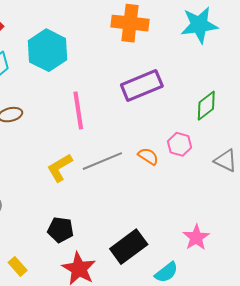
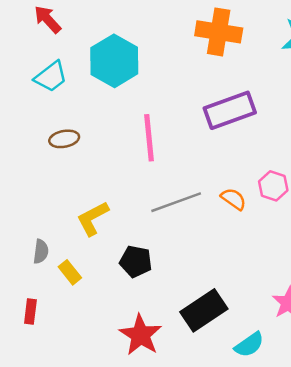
yellow L-shape: (60, 168) -> (93, 218), moved
black pentagon: (61, 230) -> (136, 261), moved
yellow rectangle: (18, 266) -> (70, 272), moved

